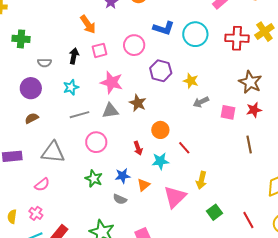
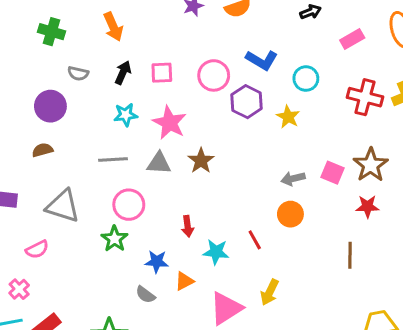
orange arrow: (88, 24) -> (113, 27), moved
cyan circle: (195, 34) -> (306, 79), size x0.7
purple hexagon: (161, 71) -> (247, 102), moved
yellow star: (191, 81) -> (288, 117), moved
cyan star: (71, 87) -> (126, 115), moved
pink square: (228, 112) -> (332, 173), moved
orange circle: (160, 130) -> (290, 214), moved
green star: (94, 179) -> (114, 239), moved

